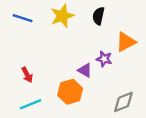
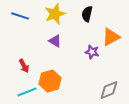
purple triangle: (85, 70) -> (55, 41), moved
orange hexagon: (70, 92) -> (50, 81), moved

